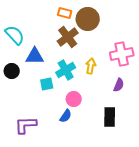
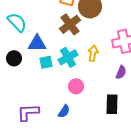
cyan square: (47, 84) -> (46, 62), moved
blue semicircle: (66, 116) -> (64, 111), moved

